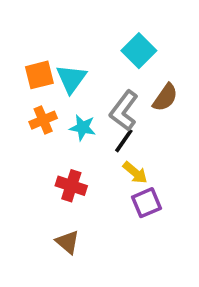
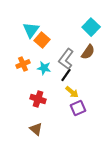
cyan square: (139, 51) -> (91, 27), moved
orange square: (39, 75) -> (42, 40), moved, turned -35
cyan triangle: (71, 79) -> (31, 30), moved

